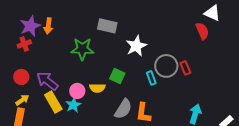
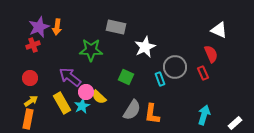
white triangle: (212, 13) -> (219, 30), moved
red semicircle: (202, 31) -> (211, 54), moved
red rectangle: (185, 68) -> (203, 73), moved
purple arrow: (47, 81) -> (70, 77), moved
yellow semicircle: (97, 88) -> (99, 97), moved, turned 42

